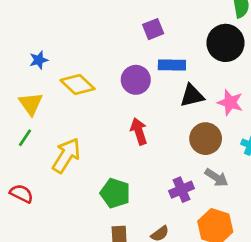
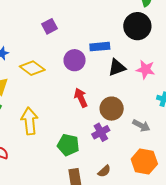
purple square: (153, 29) -> (50, 26), moved
brown circle: (206, 139) -> (112, 109), moved
yellow arrow: (66, 155) -> (30, 121), turned -32
purple cross: (181, 190) -> (101, 132), moved

